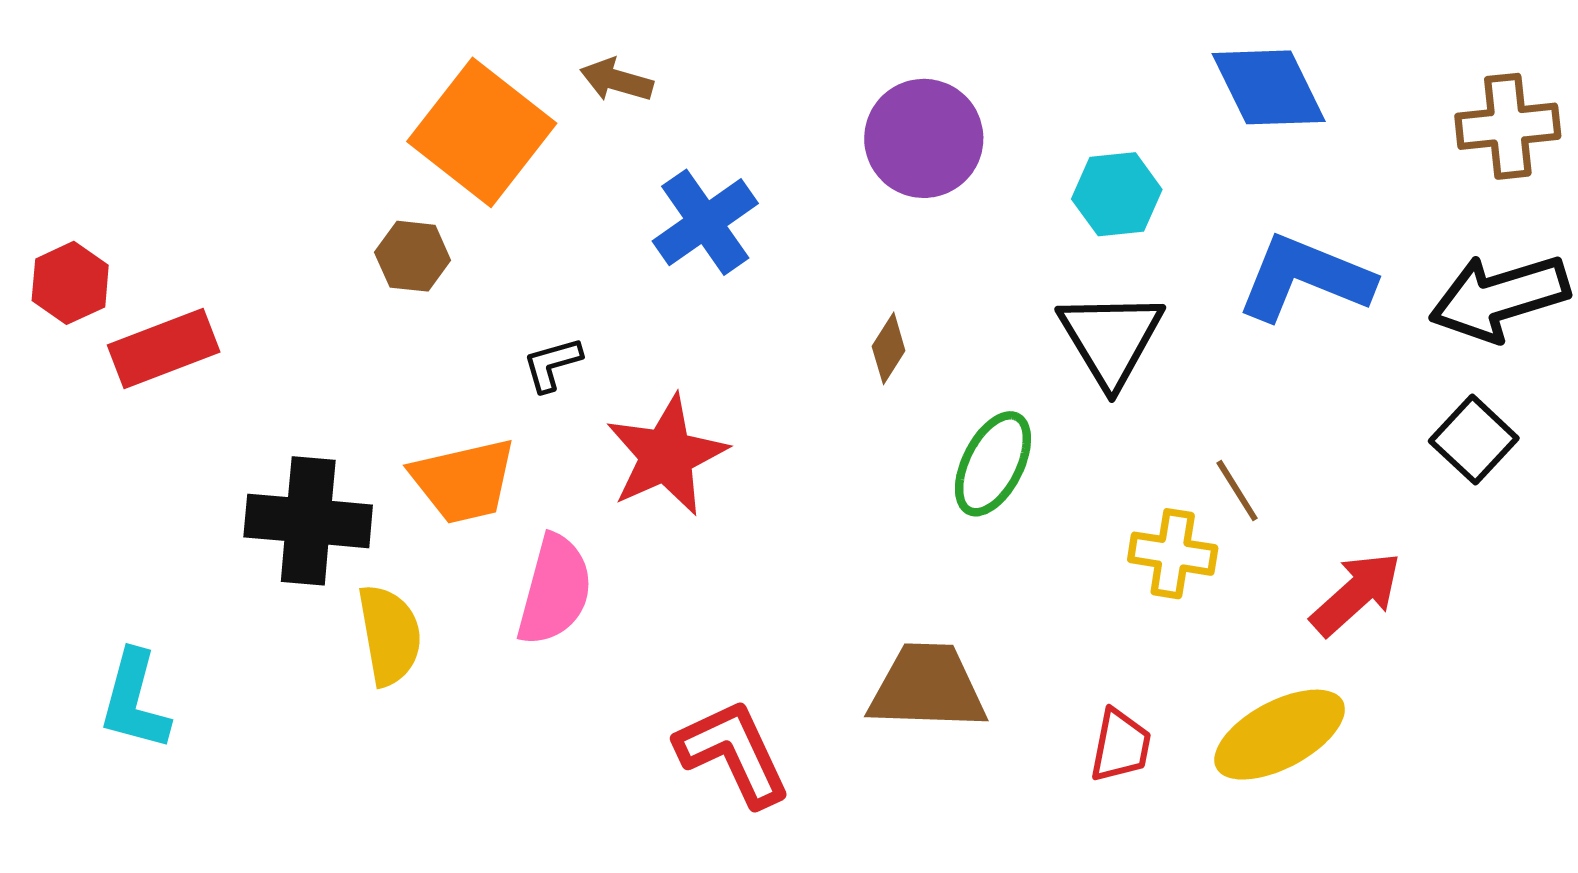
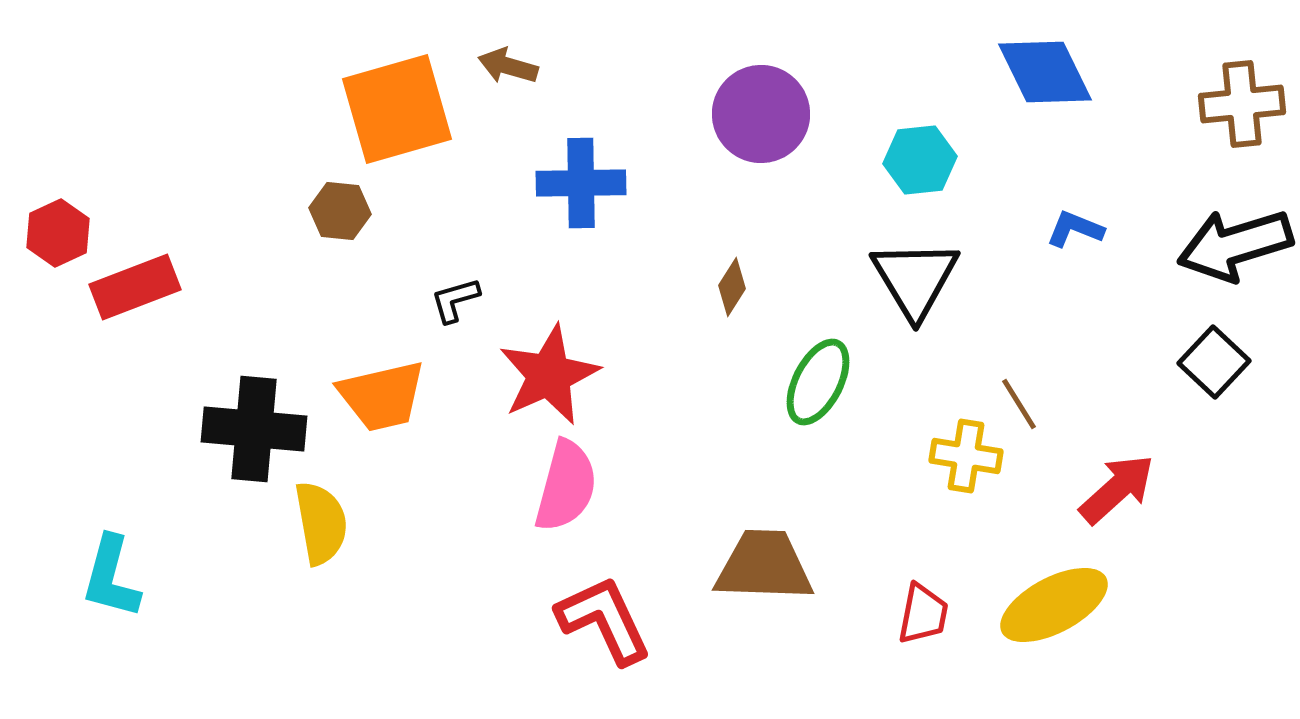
orange square: (482, 132) -> (397, 109), turned 36
blue cross: (705, 222) -> (581, 183), turned 34
blue L-shape: (1305, 278) -> (1075, 229), size x0.5
pink semicircle: (555, 590) -> (566, 486), moved

